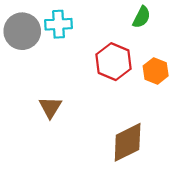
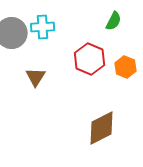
brown triangle: (50, 107) -> (36, 77), moved

